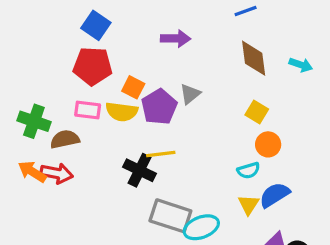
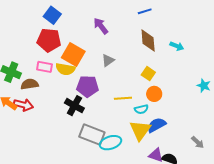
purple arrow: (176, 39) -> (101, 26), turned -132
orange square: (133, 87) -> (73, 54), size x1.6
purple pentagon: (159, 107) -> (88, 86), moved, turned 30
yellow line: (161, 154) -> (123, 98), moved
yellow triangle: (248, 205) -> (140, 130), size x1.6

